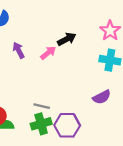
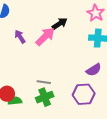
pink arrow: (48, 53) -> (45, 37), size x1.5
purple hexagon: (67, 125) -> (84, 94), moved

